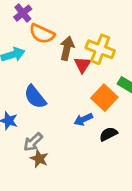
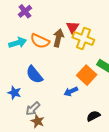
orange semicircle: (42, 34) -> (40, 41), moved
red triangle: (83, 65) -> (73, 27), moved
black semicircle: (108, 134) -> (93, 116), moved

